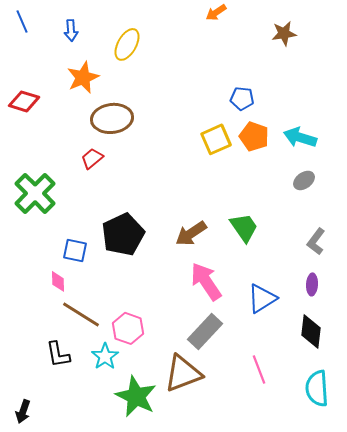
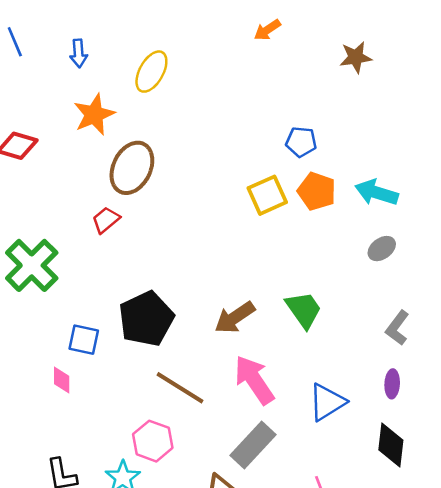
brown ellipse: (112, 118) -> (132, 168), turned -57
brown line: (81, 314) -> (180, 388), moved

